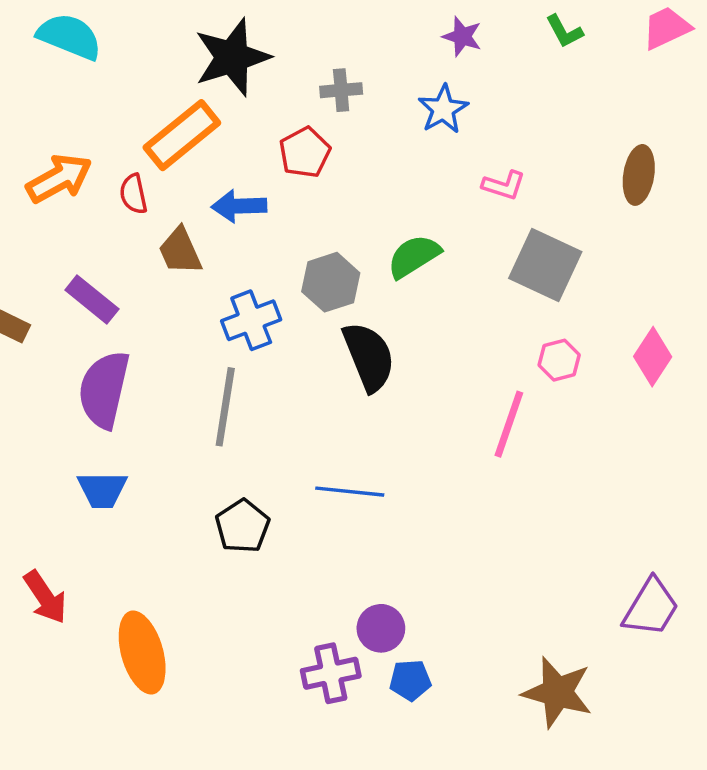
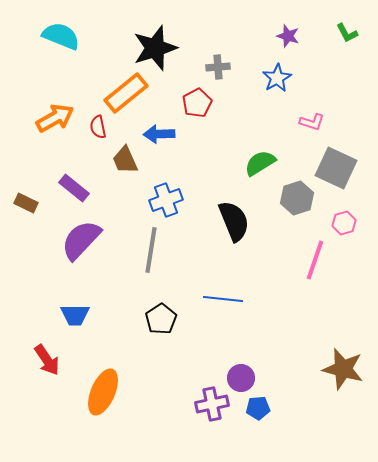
gray hexagon: (331, 282) -> (297, 198), moved
purple semicircle: (104, 389) -> (81, 240), turned 30
blue trapezoid: (102, 490) -> (75, 315), moved
orange ellipse: (142, 653) -> (103, 392), turned 39
brown star: (557, 692) -> (343, 369), moved

